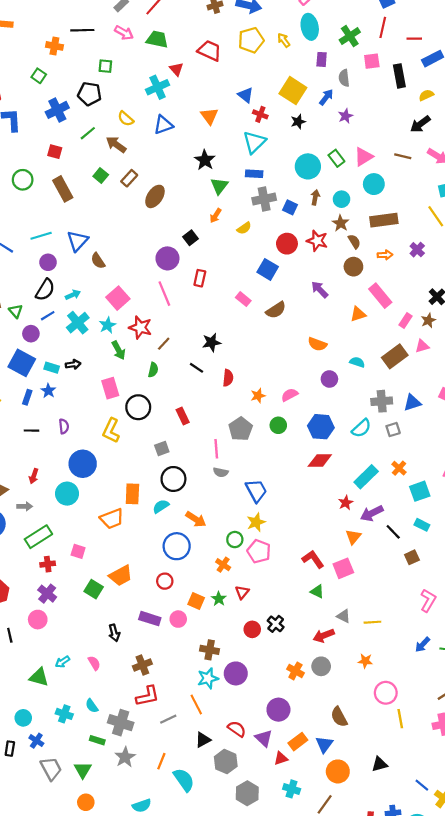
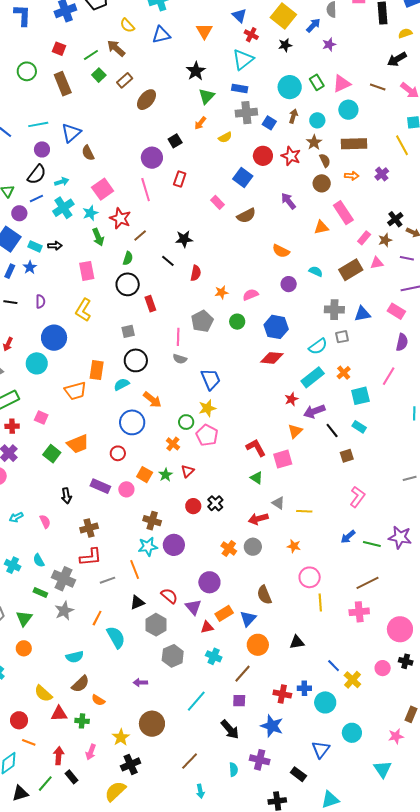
green line: (88, 133) -> (91, 55), moved
black circle: (138, 407) -> (128, 284), moved
cyan semicircle: (361, 428) -> (318, 346), moved

